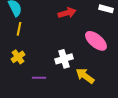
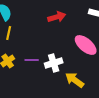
purple line: (39, 78) -> (32, 60), moved

